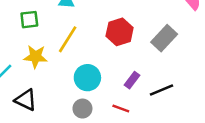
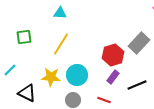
green square: (29, 20) -> (24, 37), moved
red hexagon: (120, 32) -> (113, 55), moved
yellow star: (36, 57) -> (51, 77), moved

